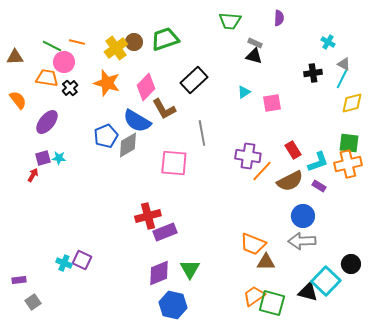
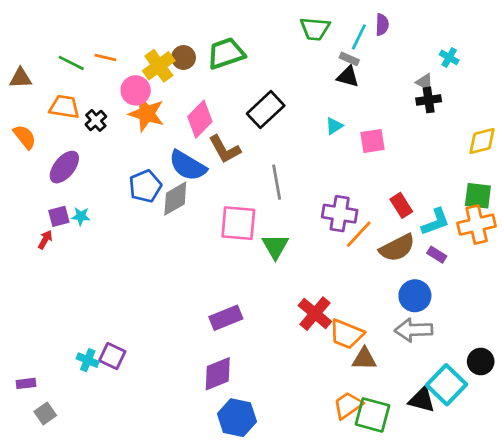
pink circle: (64, 62) -> (136, 90), moved
gray triangle: (344, 64) -> (425, 82), moved
cyan line: (342, 79) -> (359, 37), moved
red cross: (148, 216) -> (315, 314), moved, turned -35
green triangle: (190, 269) -> (275, 246), moved

